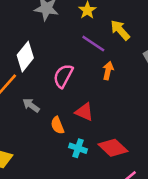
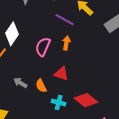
orange arrow: (108, 71) -> (66, 43), moved
gray arrow: (31, 105) -> (20, 83), moved

